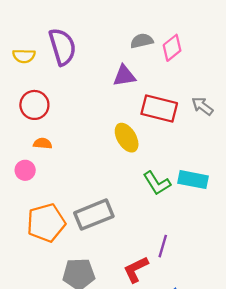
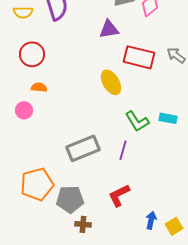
cyan rectangle: (193, 180) -> (168, 118), size x0.7
orange pentagon: (46, 223) -> (37, 184), moved
purple line: (163, 246) -> (123, 150), moved

